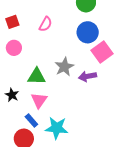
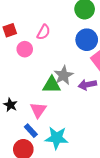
pink circle: (14, 48) -> (25, 49), moved
green triangle: (37, 76) -> (52, 85), moved

